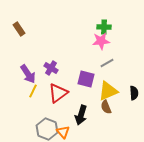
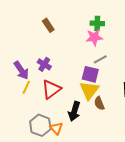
brown rectangle: (19, 29) -> (48, 25), moved
purple square: (86, 79) -> (90, 74), moved
yellow triangle: (108, 91) -> (89, 90), moved, turned -30

